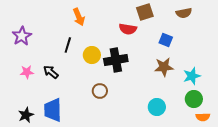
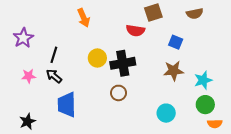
black line: (68, 45) -> (54, 55), moved
brown circle: (100, 91) -> (119, 93), moved
blue trapezoid: (53, 110) -> (67, 105), moved

